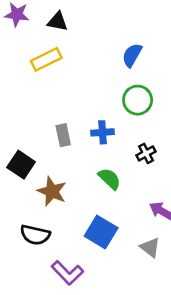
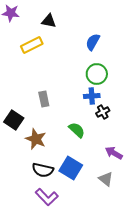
black triangle: (58, 21) -> (49, 21), moved
blue cross: (102, 132) -> (92, 96), moved
black semicircle: (35, 235) -> (43, 170), moved

